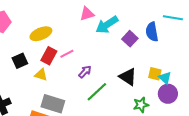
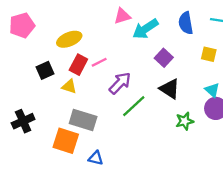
blue semicircle: (152, 32) -> (186, 23), moved
purple square: (130, 39) -> (164, 58), moved
purple arrow: (85, 72) -> (120, 83), size x1.5
yellow square: (155, 74) -> (209, 54), moved

